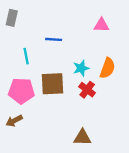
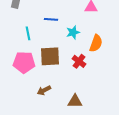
cyan star: (81, 68) -> (73, 32), moved
brown arrow: (14, 121) -> (44, 90), moved

